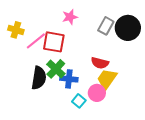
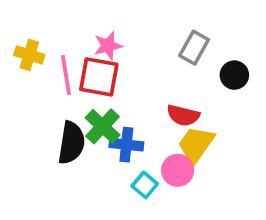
pink star: (70, 17) -> (108, 46), moved
black circle: (128, 28) -> (234, 75), moved, size x0.6
pink line: (36, 41) -> (66, 75), turned -60

